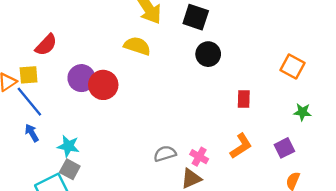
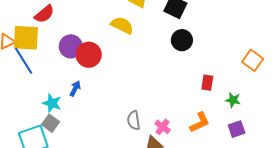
yellow square: (29, 75) -> (26, 38), size x1.6
green star: (302, 112) -> (233, 100), moved
blue arrow: (32, 133) -> (75, 89), moved, turned 49
gray semicircle: (165, 154) -> (134, 120), turned -90

